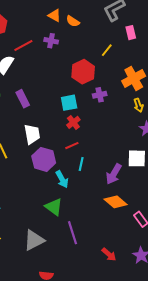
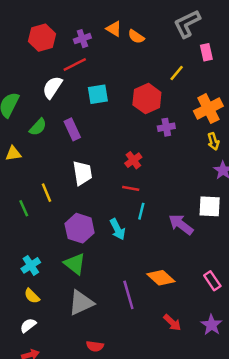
purple cross: (51, 41) -> (82, 39), moved, turned -32
cyan square: (69, 103) -> (98, 94), moved
red line: (72, 146) -> (131, 188), turned 32
purple hexagon: (44, 159) -> (80, 228), moved
purple arrow: (114, 174) -> (181, 224), turned 95
orange diamond: (116, 202) -> (161, 278), moved
green triangle: (54, 207) -> (75, 264), moved

